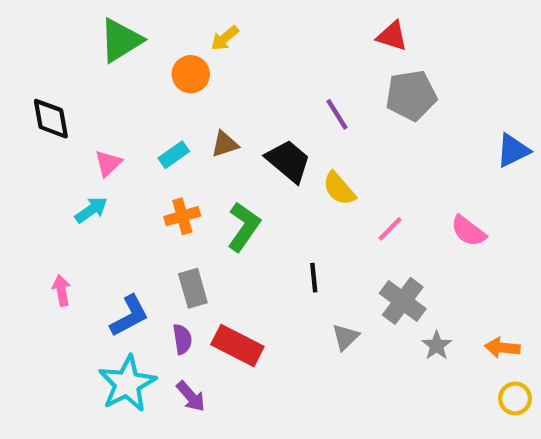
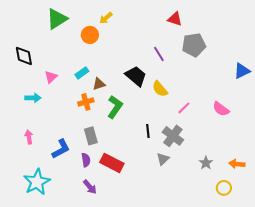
red triangle: (392, 36) -> (175, 19), moved
brown triangle: (225, 144) -> (99, 84), moved
cyan arrow: (91, 210) -> (33, 98), moved, turned 35
gray cross: (403, 301) -> (173, 136), moved
cyan star: (127, 384) -> (37, 182), moved
yellow circle: (515, 398) -> (224, 188), moved

